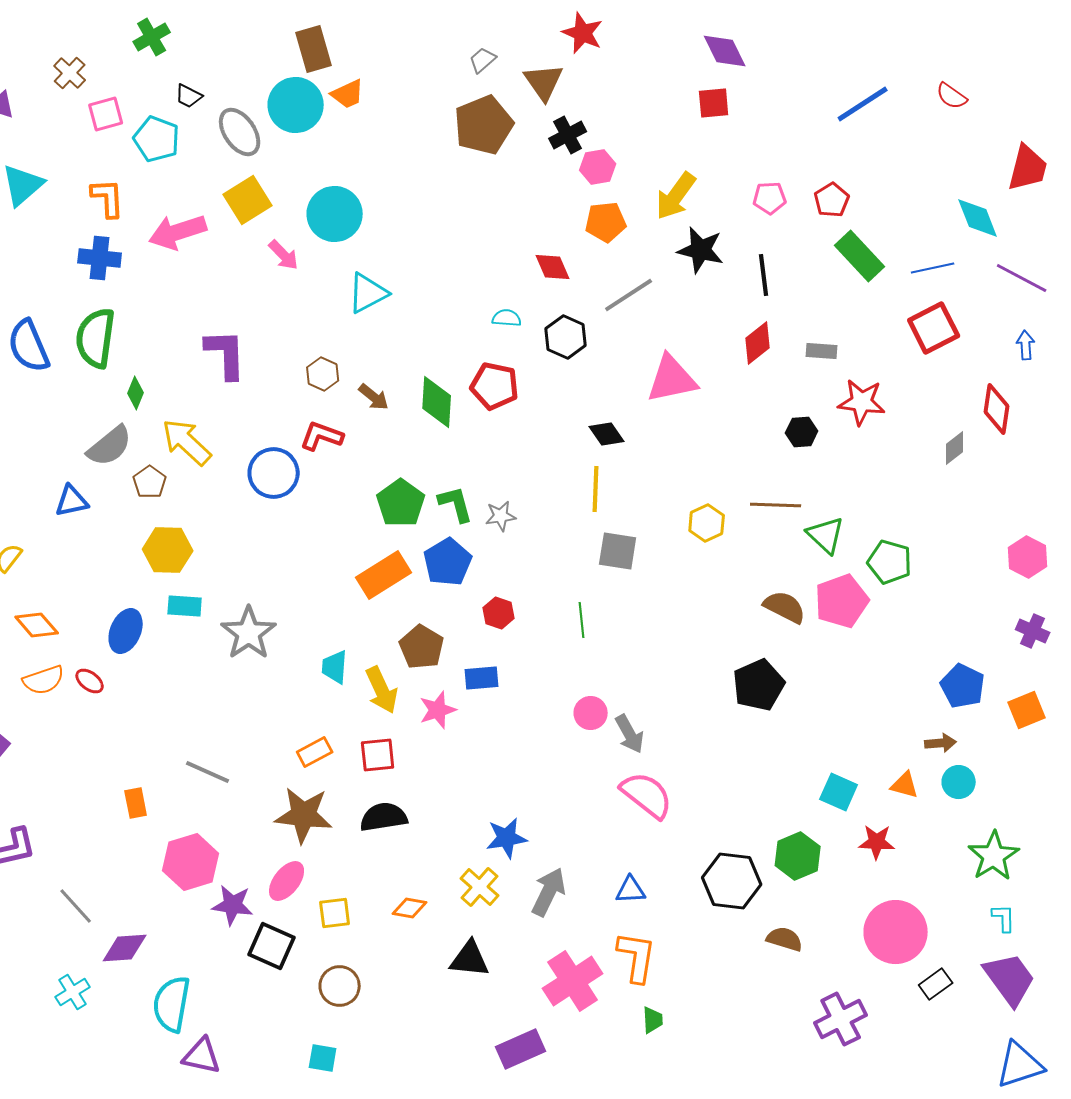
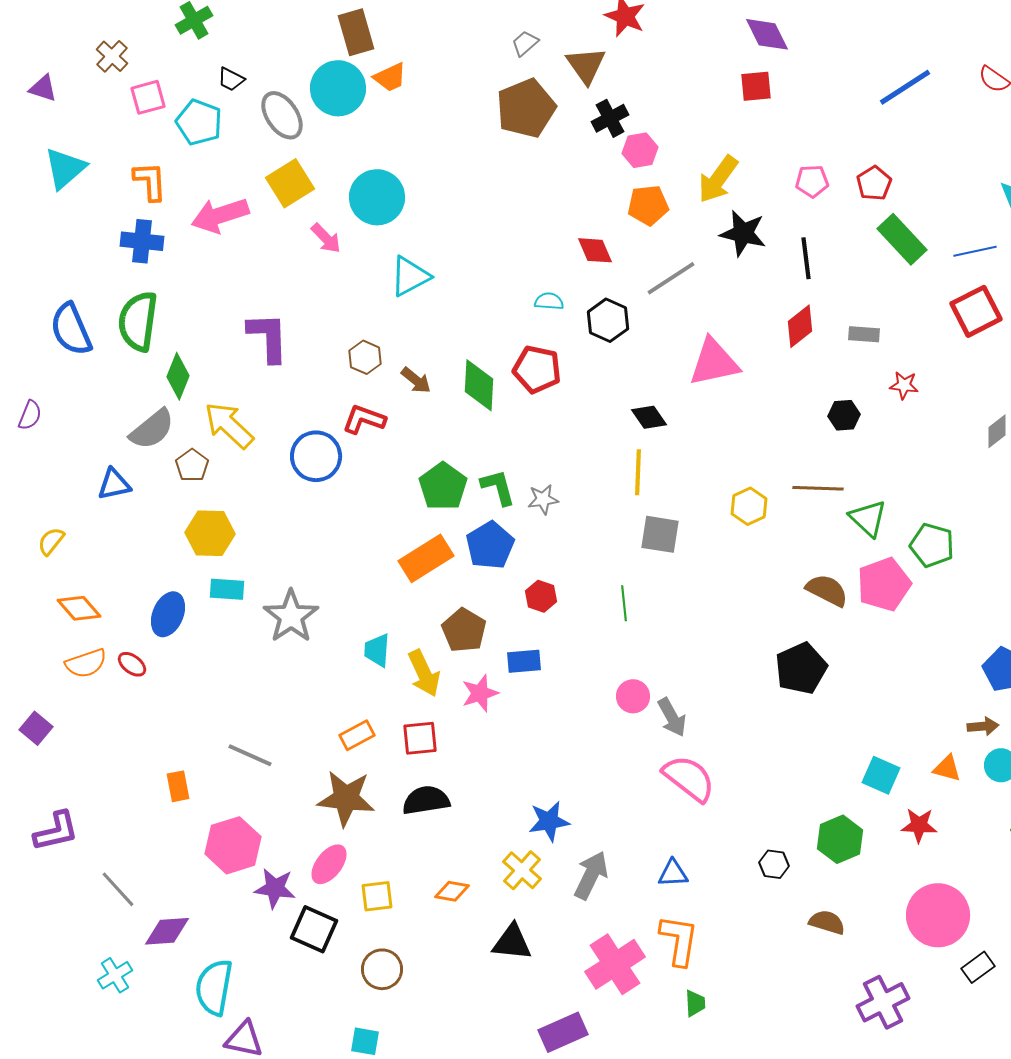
green diamond: (136, 393) -> (178, 376), size x1.4
red star: (862, 402) -> (904, 385), size x0.6
black hexagon: (732, 881) -> (774, 864), size x0.5

